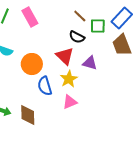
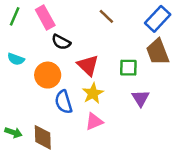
green square: (98, 26) -> (128, 68), moved
black semicircle: (77, 37) -> (61, 42), moved
purple triangle: (90, 63) -> (141, 98), moved, turned 42

